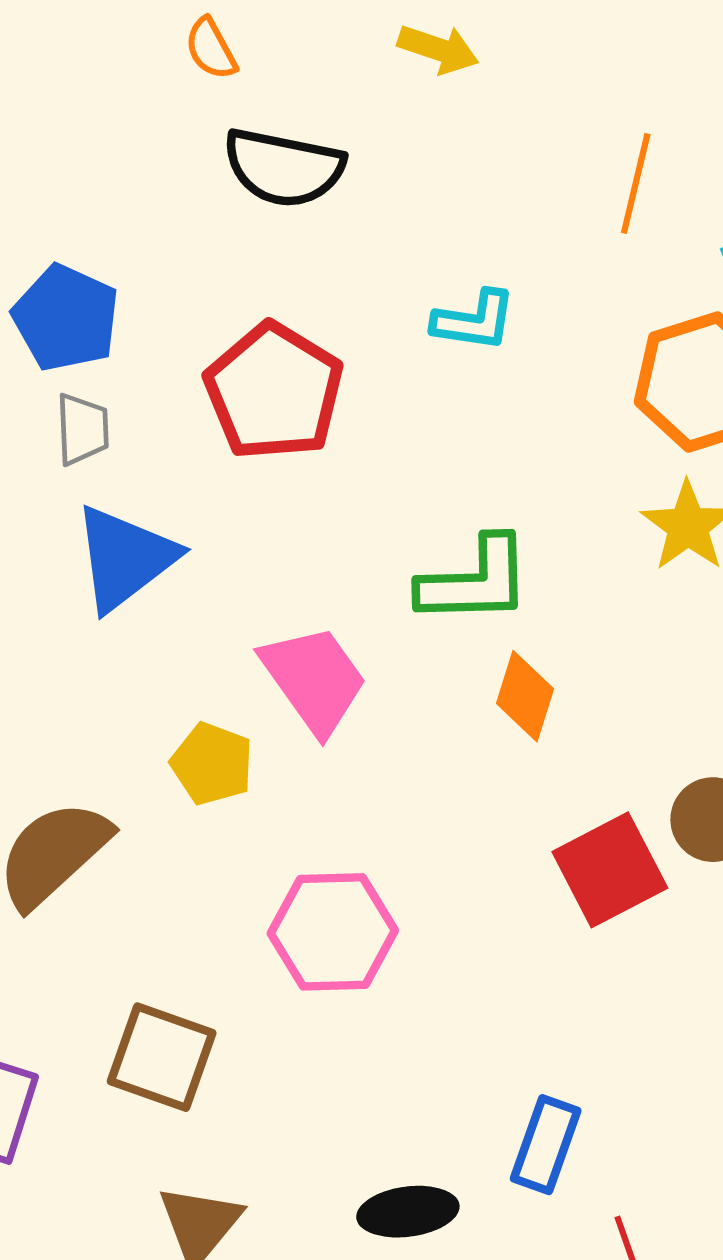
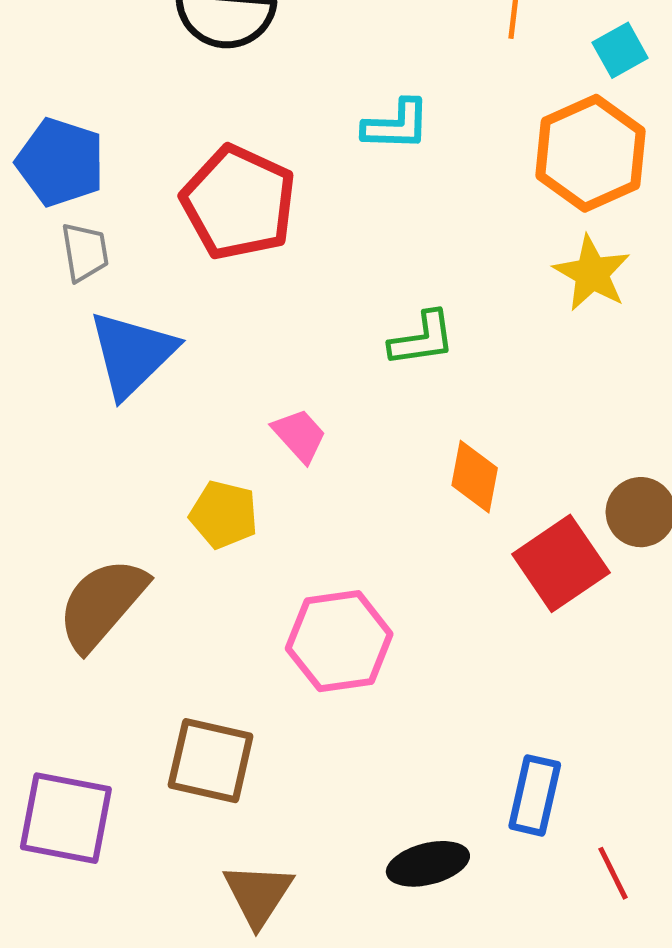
green L-shape: (475, 581) -> (422, 339), size x0.7
pink trapezoid: (314, 679) -> (299, 435), size x0.6
orange diamond: (525, 696) -> (475, 477), moved

